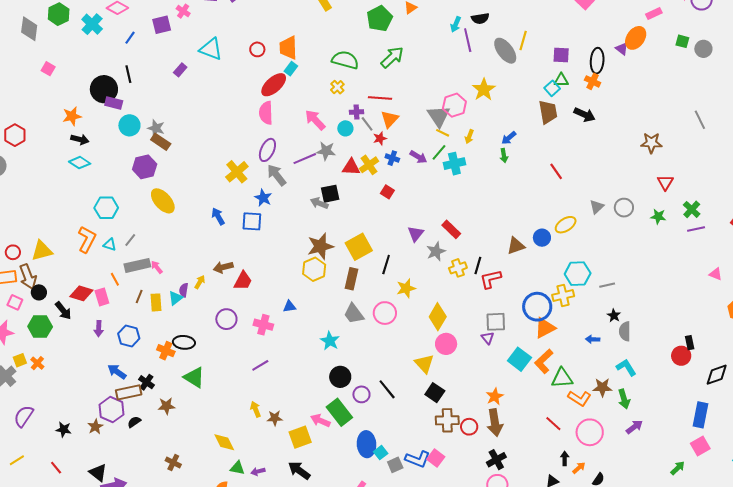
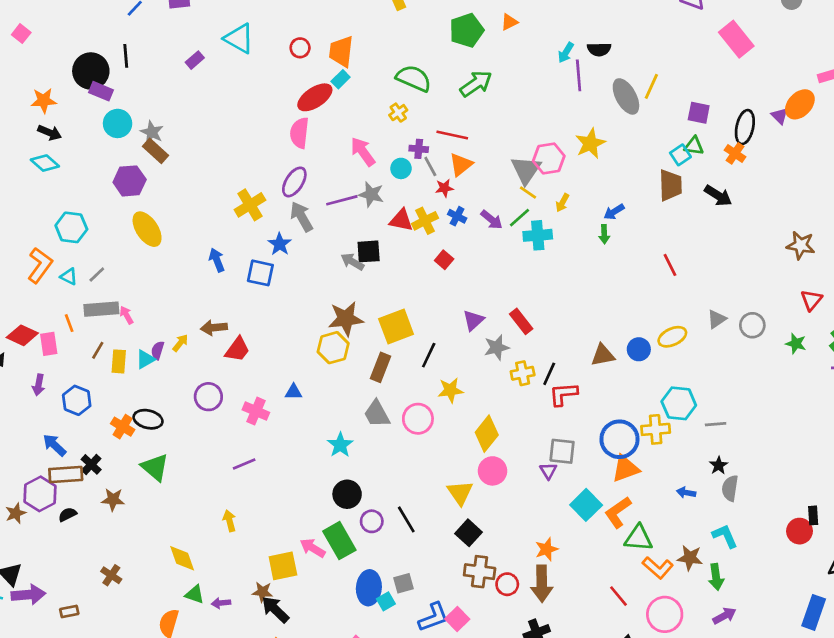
brown star: (275, 418) -> (262, 592), moved
blue L-shape: (418, 459) -> (433, 617), turned -50
gray square: (395, 465) -> (404, 583), moved

